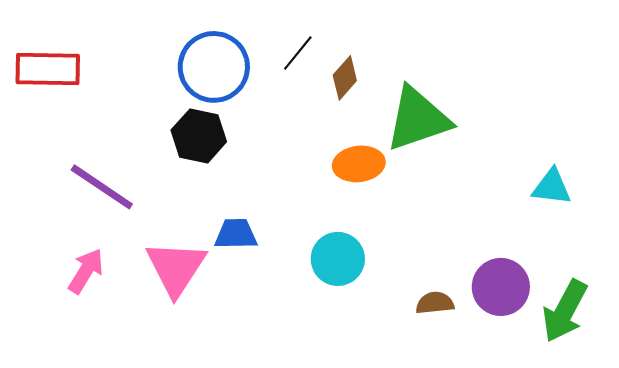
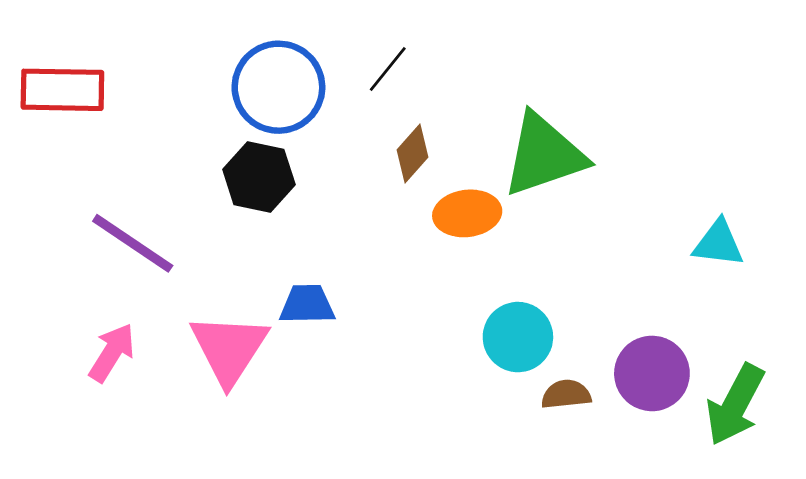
brown diamond: (345, 78) -> (413, 154), moved
cyan circle: (338, 259) -> (518, 337), moved

